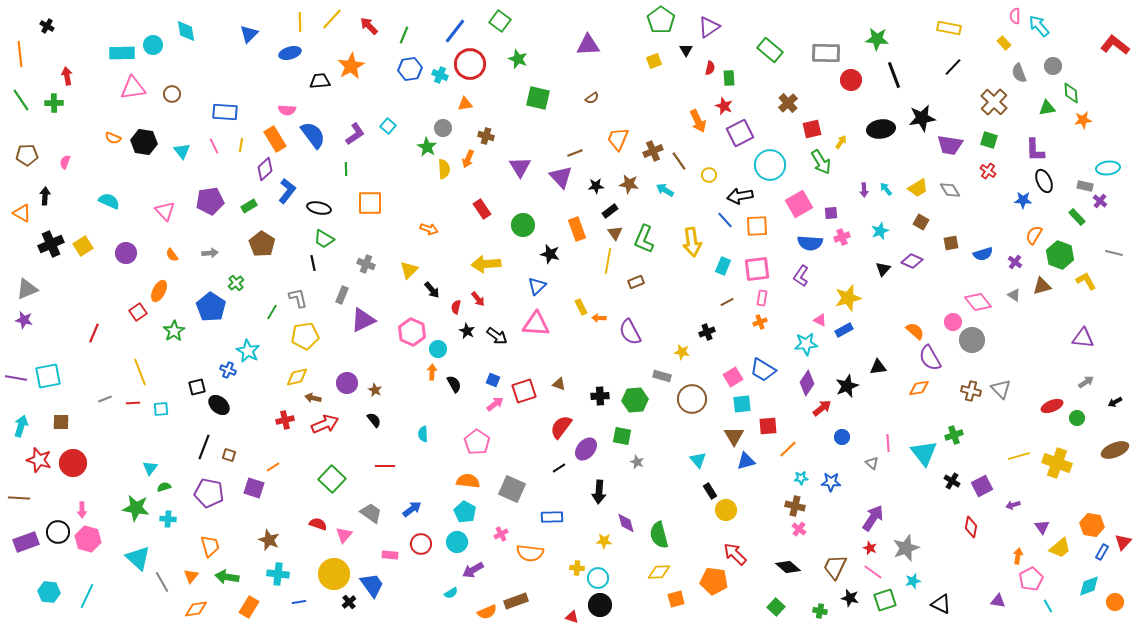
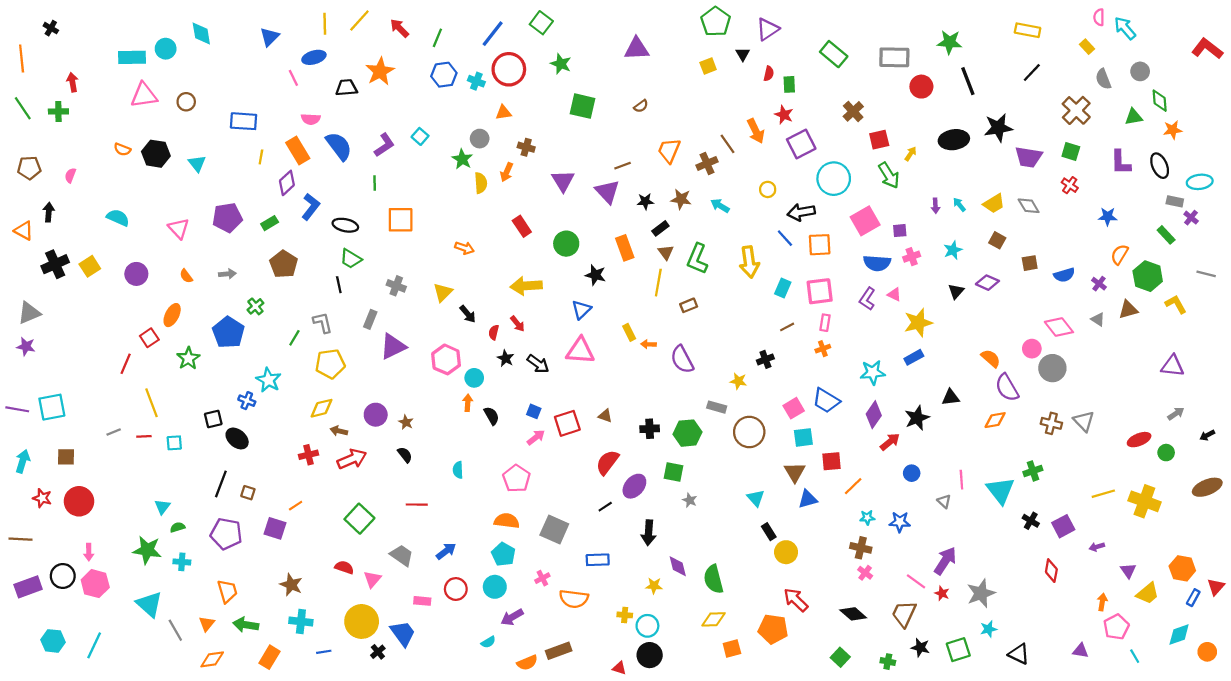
pink line: (214, 146) -> (293, 78), moved
brown line: (679, 161) -> (728, 144), moved
black ellipse: (1044, 181) -> (1160, 166), moved
pink triangle: (820, 320) -> (894, 294), moved
red line: (94, 333) -> (126, 364), moved
red star: (39, 460) -> (42, 498), size x0.7
pink line: (873, 572) -> (916, 581), moved

